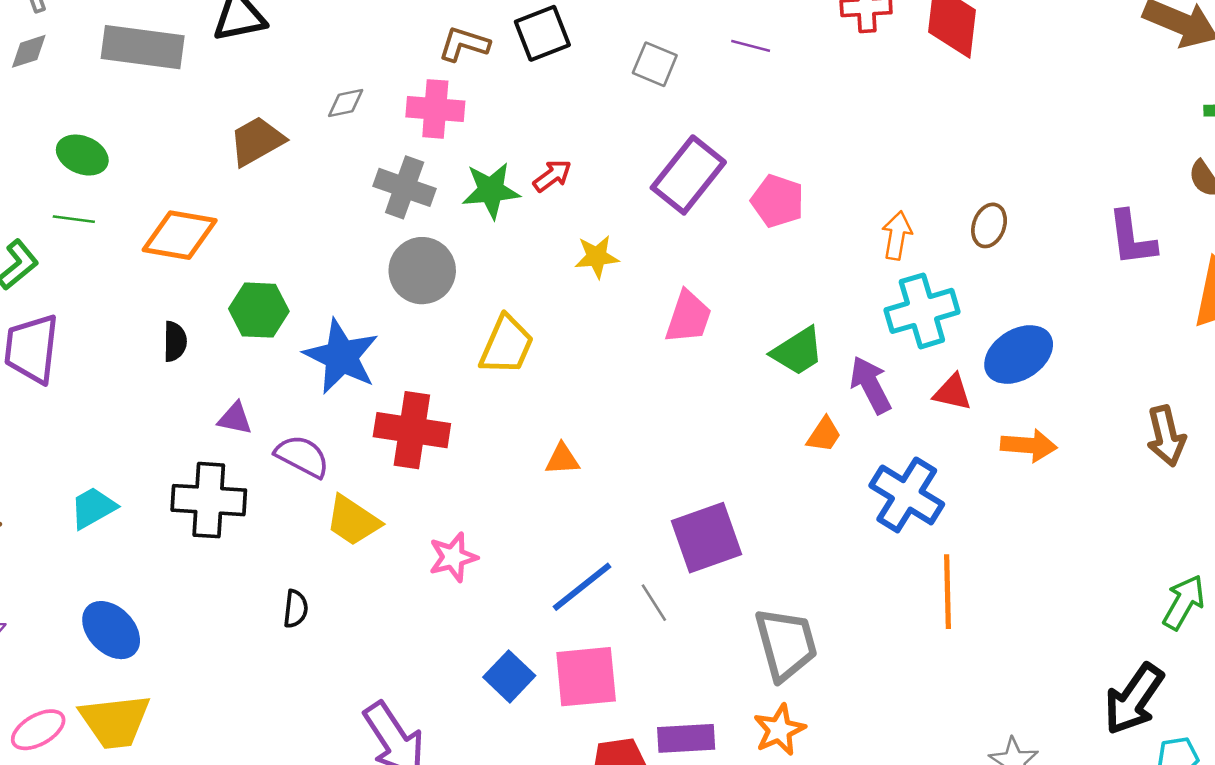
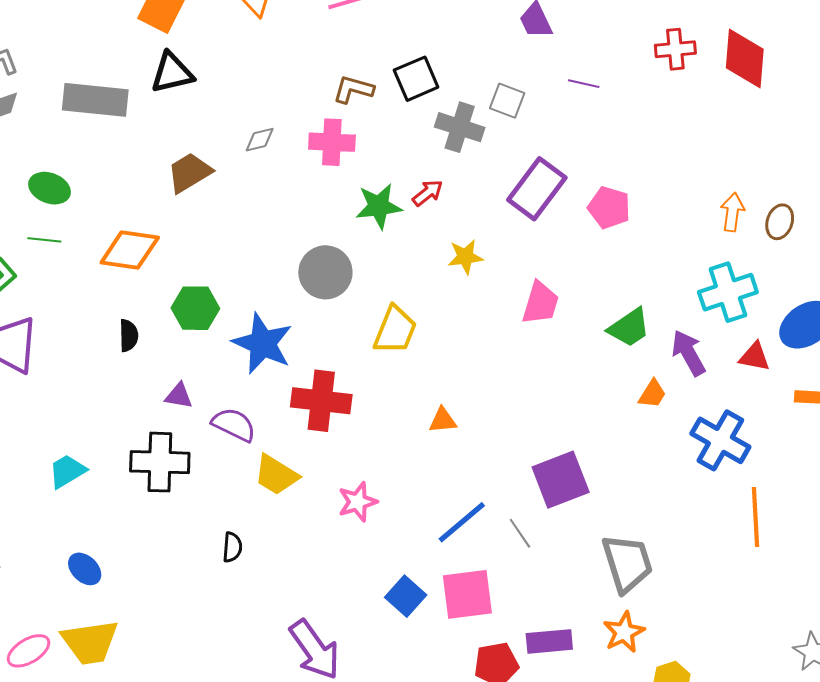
gray cross: (405, 187) -> (460, 127), moved
orange arrow: (897, 235) -> (732, 212), moved
blue ellipse: (111, 630) -> (85, 569), size x0.7

